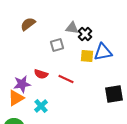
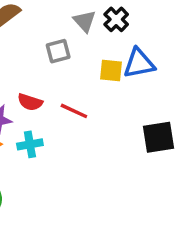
gray triangle: (72, 28) -> (85, 21), turned 40
black cross: (85, 34) -> (116, 19), moved
cyan cross: (41, 106) -> (30, 144), moved, turned 32

